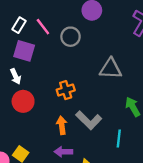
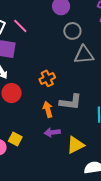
gray circle: (71, 37) -> (72, 31), moved
gray L-shape: (89, 120) -> (71, 102), turned -30

